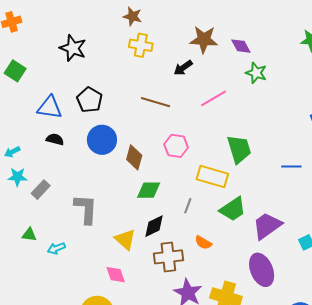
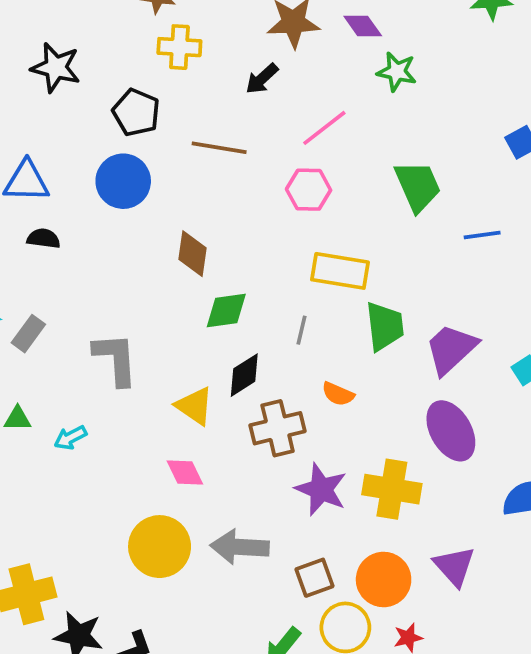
black pentagon: (90, 100) -> (136, 112), moved
blue circle: (102, 140) -> (123, 181), moved
pink hexagon: (176, 146) -> (309, 190), moved
green trapezoid: (239, 149) -> (418, 186), moved
green trapezoid: (233, 209) -> (385, 326), turned -56

